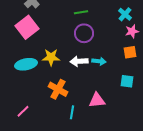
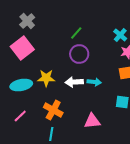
green line: (81, 12) -> (76, 33), turned -40
pink line: (23, 111) -> (20, 116), moved
cyan line: (72, 112) -> (51, 134), moved

